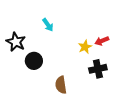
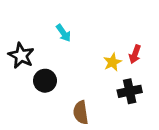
red arrow: (102, 41) -> (135, 54), turned -48

